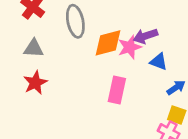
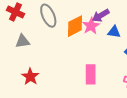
red star: (35, 83) -> (30, 77), moved
pink rectangle: (117, 90) -> (91, 74), moved

